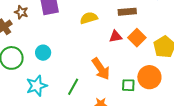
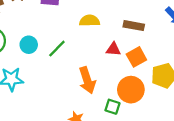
orange circle: (149, 77) -> (131, 90), moved
green line: (73, 87) -> (57, 49), moved

